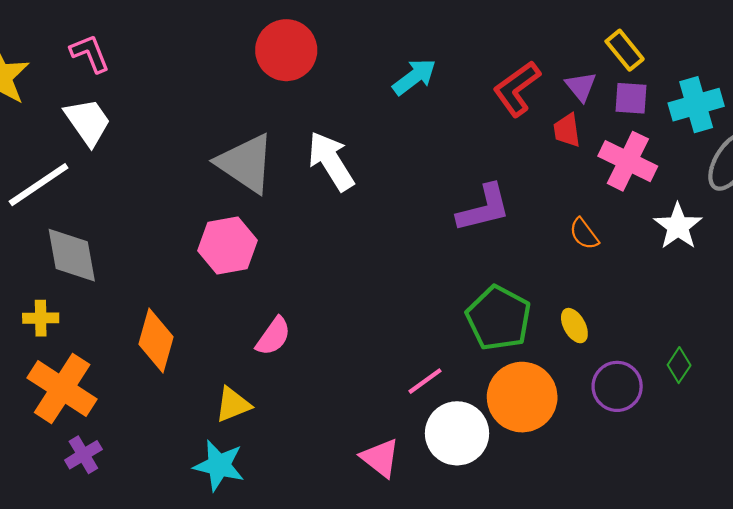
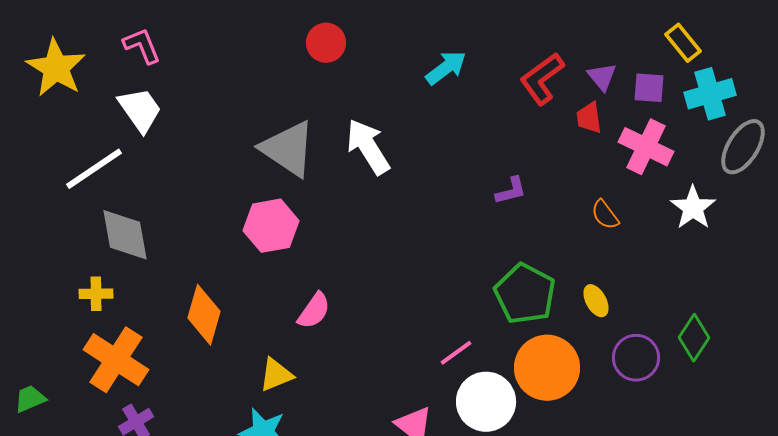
red circle: (286, 50) -> (326, 43), size x0.7
yellow rectangle: (625, 50) -> (683, 43), moved
purple L-shape: (484, 208) -> (511, 191), size x0.6
green diamond: (679, 365) -> (694, 338), size x1.4

